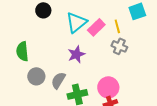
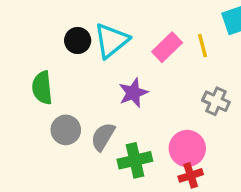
black circle: (43, 10) -> (78, 40), moved
cyan triangle: (76, 22) -> (111, 40), moved
gray cross: (119, 46) -> (216, 101), moved

